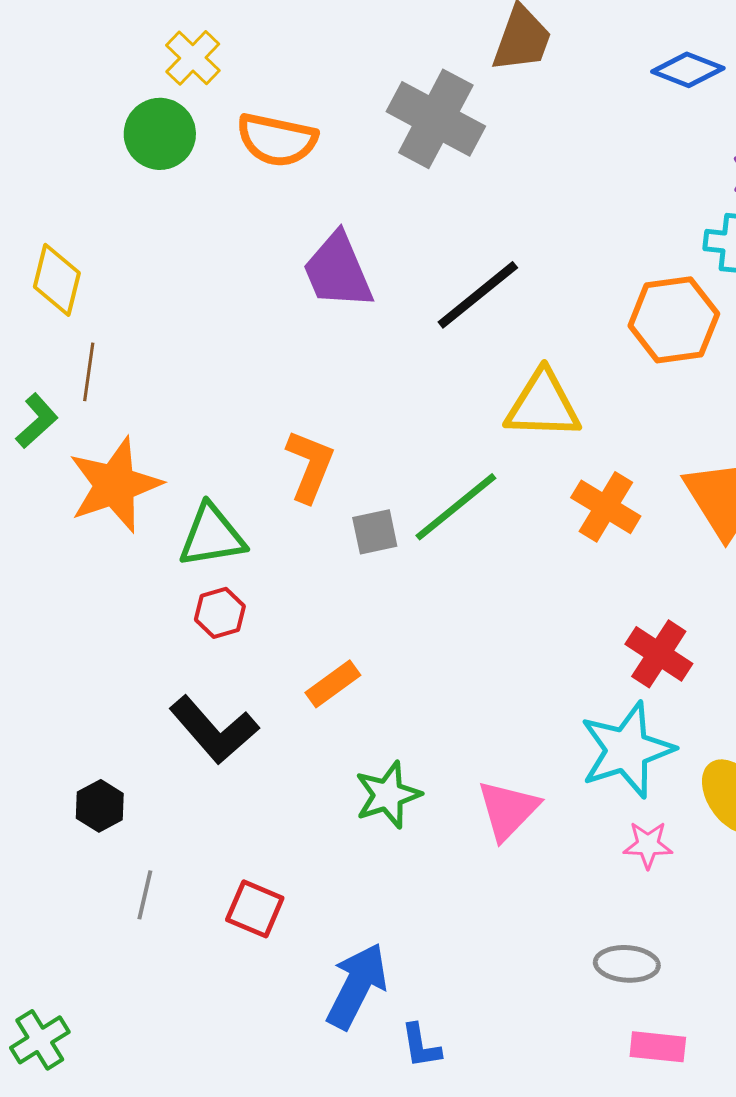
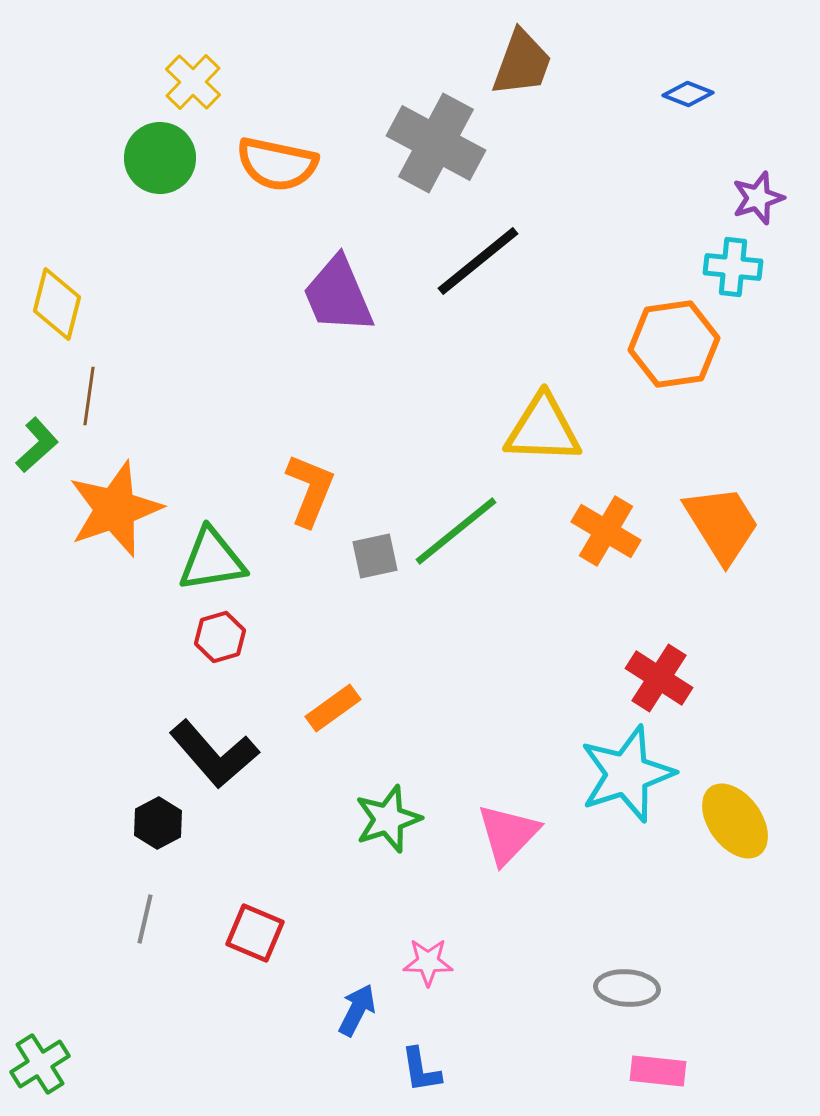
blue diamond: (688, 70) -> (688, 94), size x0.7
black line: (478, 295) -> (478, 261), moved
black hexagon: (100, 806) -> (158, 823), moved
pink star: (648, 845) -> (428, 962), moved
blue arrow: (357, 986) -> (357, 1010), size x0.6

